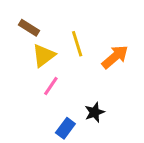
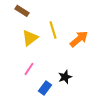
brown rectangle: (29, 28) -> (22, 11), moved
pink line: (51, 86) -> (29, 69), moved

